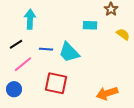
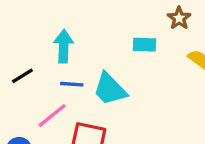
cyan arrow: (30, 19) -> (64, 46), moved
pink line: (23, 64) -> (52, 116), moved

